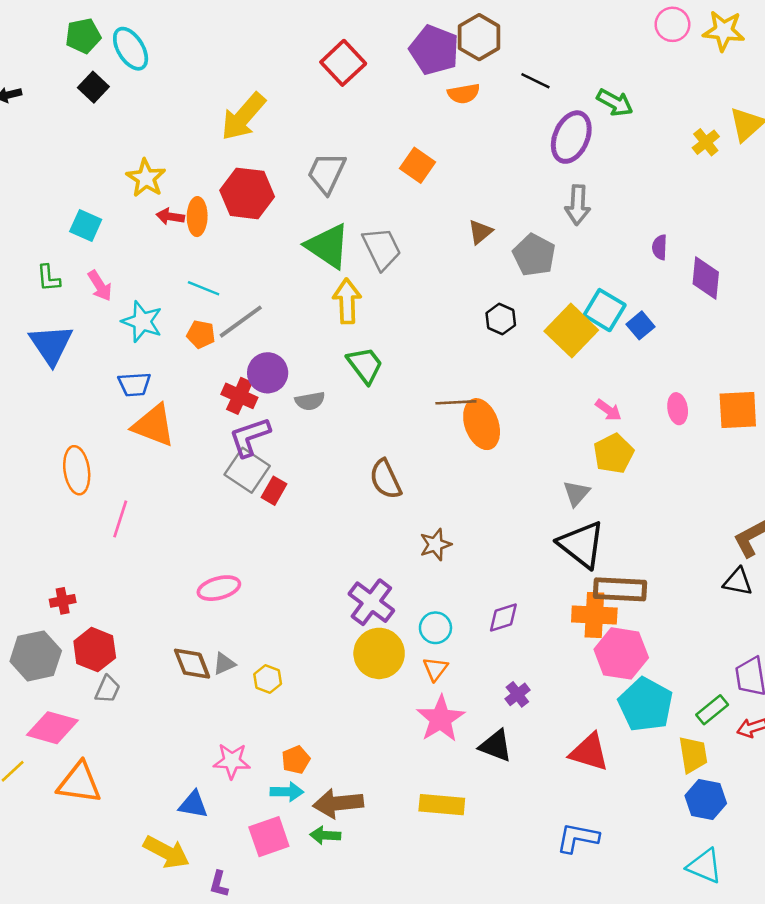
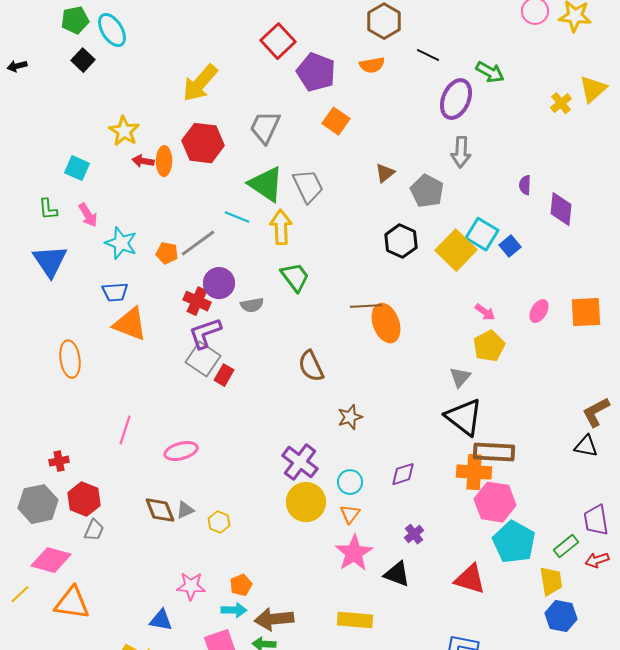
purple pentagon: (434, 50) -> (316, 72), moved
cyan line: (204, 288) -> (237, 217), moved
black hexagon: (501, 319) -> (401, 241), size x1.4
pink ellipse: (678, 409) -> (539, 311), turned 40
pink line: (120, 519) -> (125, 430), moved

